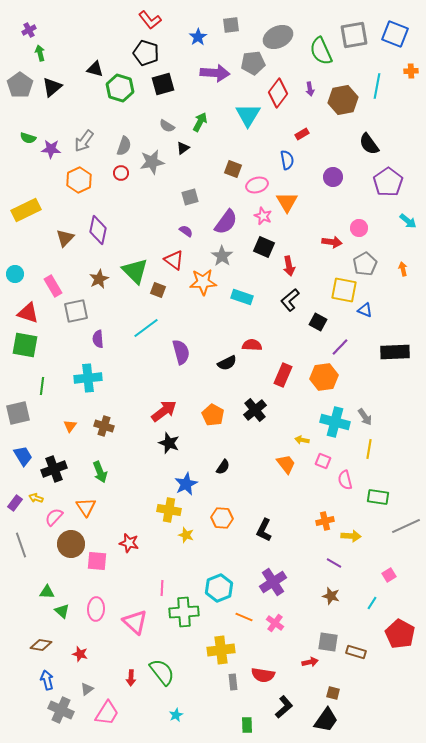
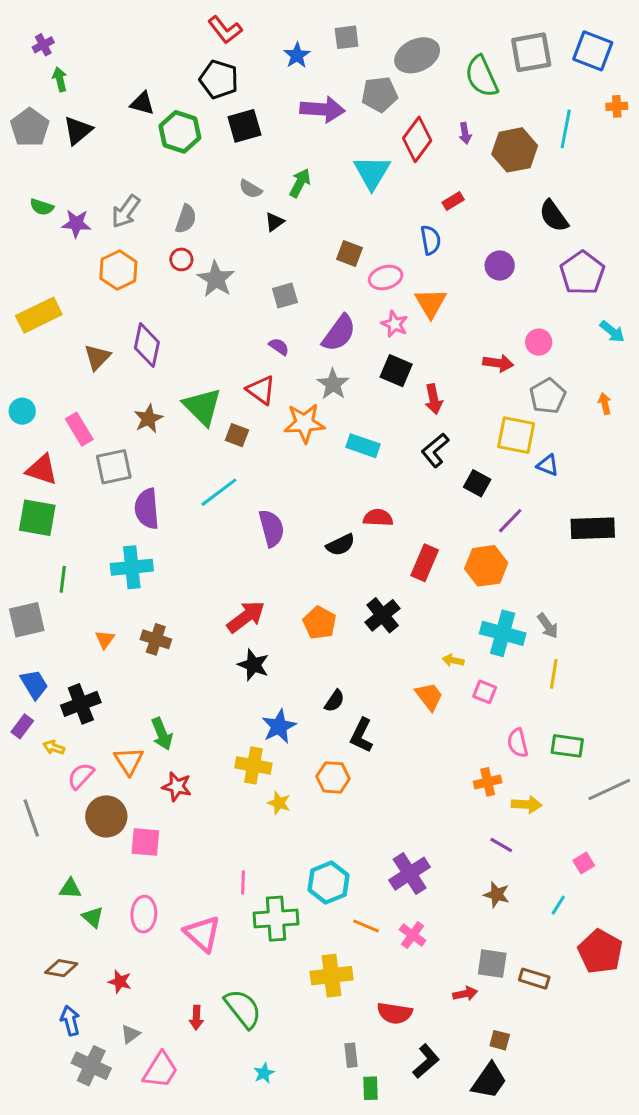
gray star: (152, 162) -> (216, 279), moved, turned -30
purple semicircle: (98, 339) -> (147, 509), size x1.5
green arrow: (100, 472) -> (162, 734), moved
pink semicircle: (345, 480) -> (518, 743), moved
purple rectangle: (15, 503) -> (22, 726), moved
black L-shape: (264, 530) -> (362, 735), moved
red star: (129, 543) -> (177, 786), moved
gray rectangle: (233, 682) -> (351, 1055), moved

